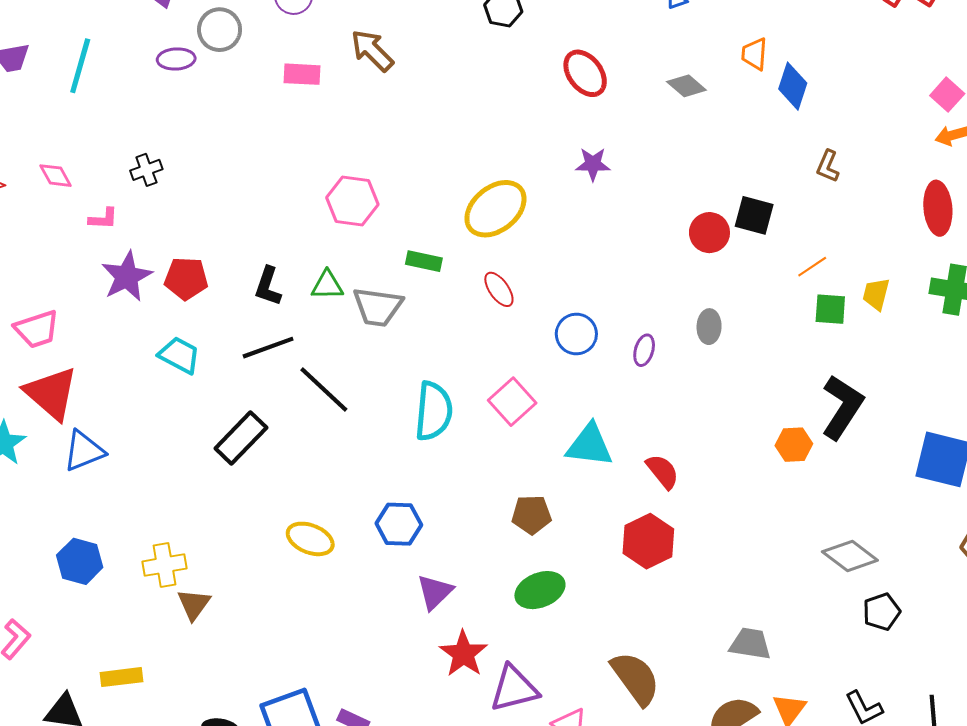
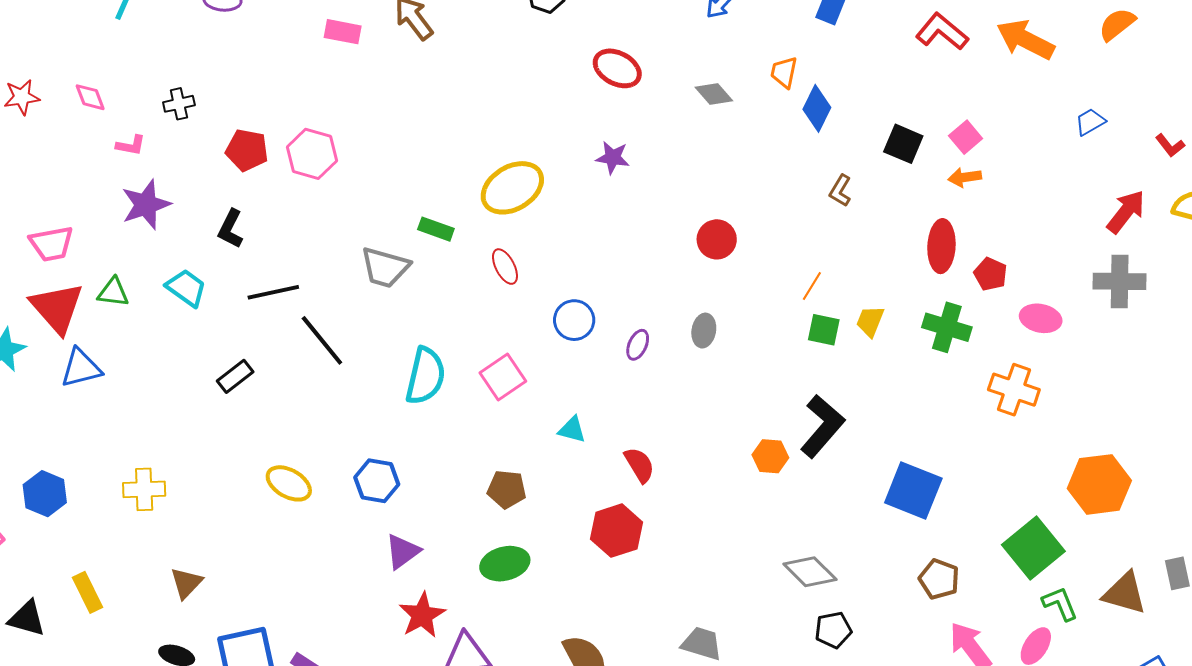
red ellipse: (585, 73) -> (617, 68), turned -33
pink hexagon: (352, 201) -> (312, 154), moved
black square: (754, 215) -> (903, 144), moved
orange line: (812, 267) -> (812, 286), turned -32
red pentagon: (186, 279) -> (247, 150), moved
green triangle: (327, 285) -> (113, 292), moved
black L-shape: (268, 286) -> (231, 229), moved
black rectangle: (241, 438) -> (235, 376), size x0.7
cyan triangle: (590, 445) -> (572, 430), size x0.6
blue hexagon: (80, 561) -> (45, 494), moved
brown triangle: (194, 604) -> (186, 583), moved
yellow rectangle: (122, 677) -> (87, 592), turned 63

